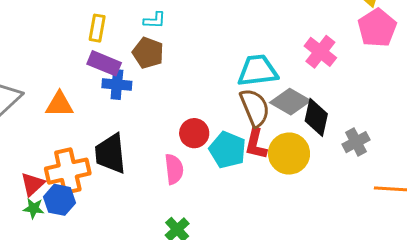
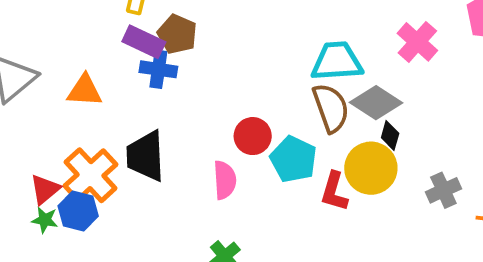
brown pentagon: (148, 53) -> (177, 34), moved
black diamond: (316, 117) -> (390, 135), moved, size x0.6
gray cross: (356, 142) -> (443, 190), moved
red L-shape: (256, 144) -> (334, 192), moved
orange cross: (68, 171) -> (90, 175), turned -33

